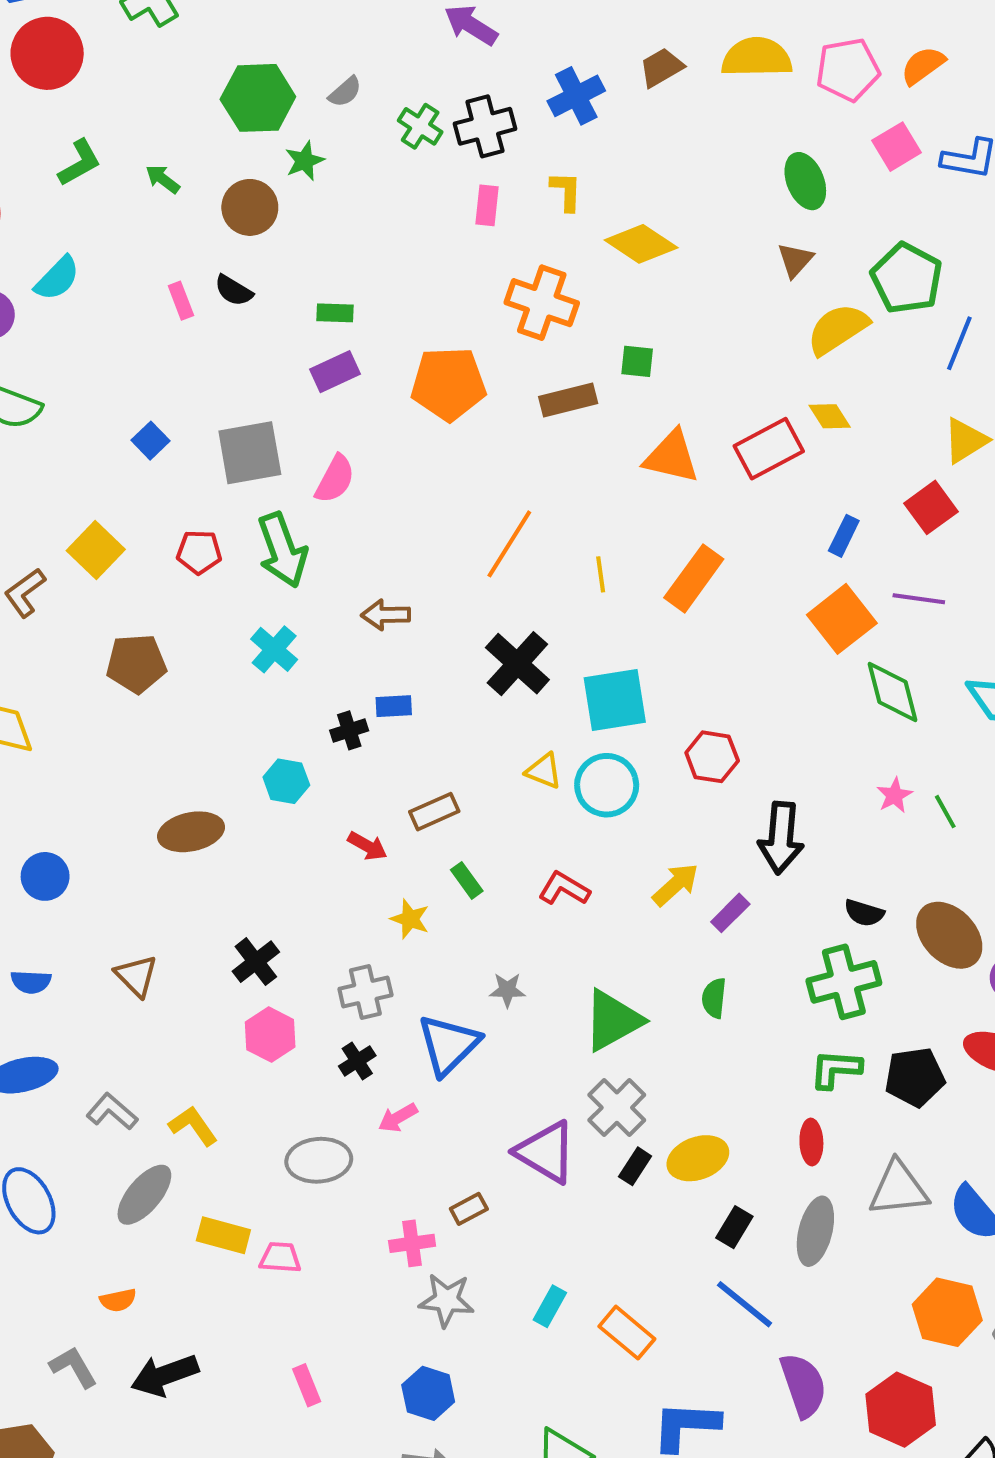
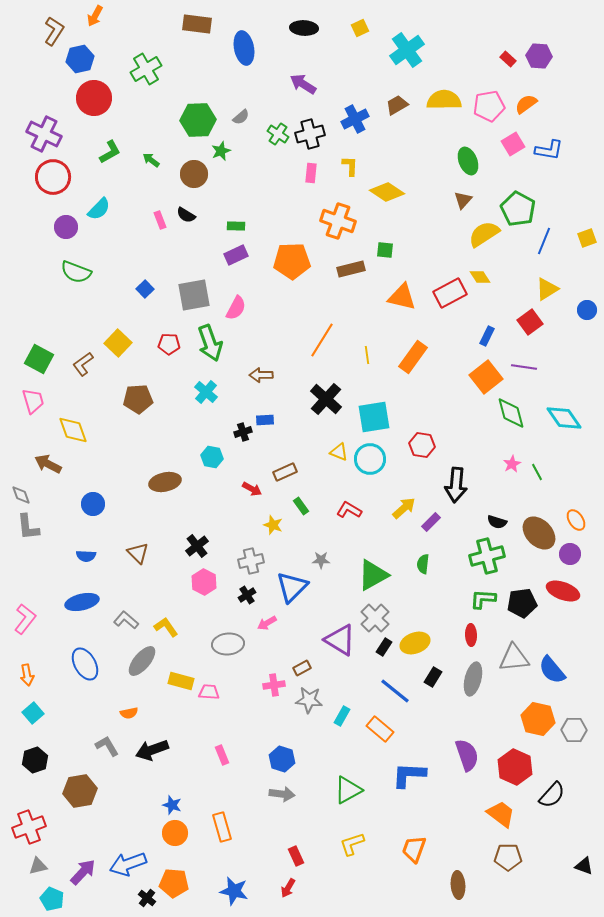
gray star: (446, 1300) -> (309, 700), moved
blue line: (744, 1304) -> (395, 691), moved

